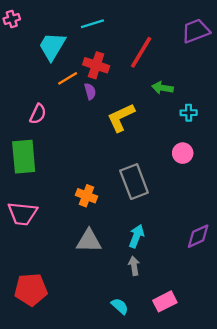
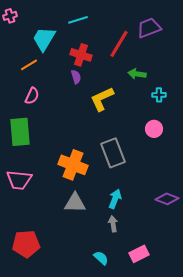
purple trapezoid: (196, 31) -> (149, 28), moved
orange line: (68, 78) -> (29, 65), moved
orange cross: (87, 196) -> (73, 165), size x1.6
purple diamond: (198, 236) -> (167, 199), turned 45

